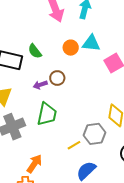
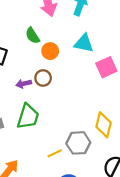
orange circle: (71, 48) -> (50, 51), moved
green semicircle: (35, 51) -> (33, 36), moved

